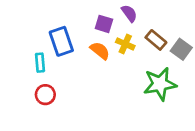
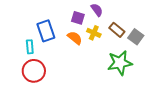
red circle: (45, 95) -> (34, 71), size x1.5

